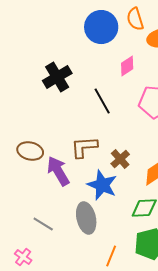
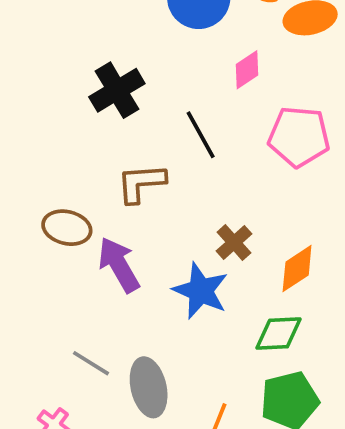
brown L-shape: (84, 147) -> (141, 183), moved
gray ellipse: (86, 218) -> (149, 387), moved

